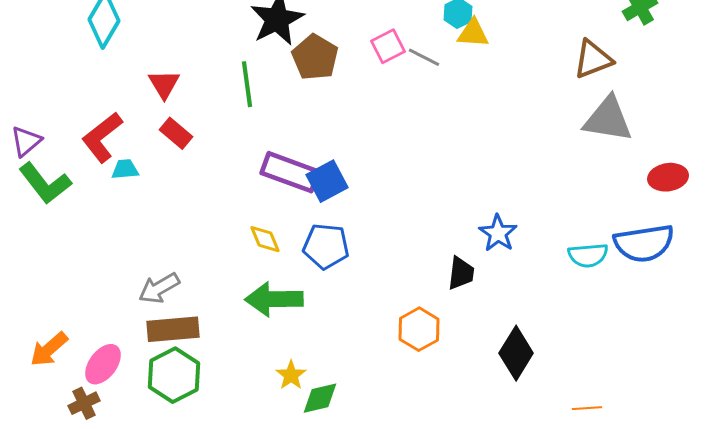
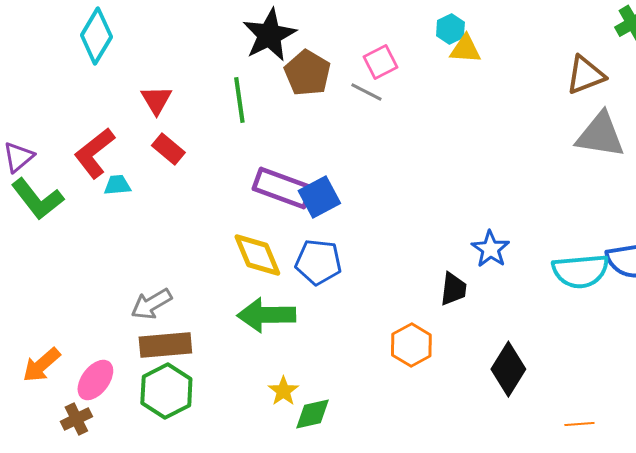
gray line: (424, 57) -> (366, 92), moved
yellow diamond: (265, 239) -> (257, 255), size x1.6
cyan semicircle: (588, 255) -> (580, 271), size x1.4

